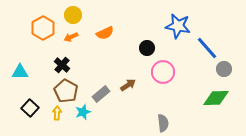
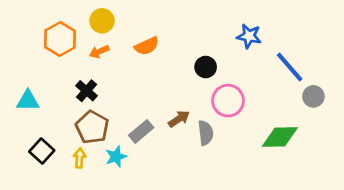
blue star: (178, 26) -> (249, 36), size x0.7
green diamond: (216, 98) -> (280, 137), moved
gray semicircle: (163, 123) -> (206, 133), moved

